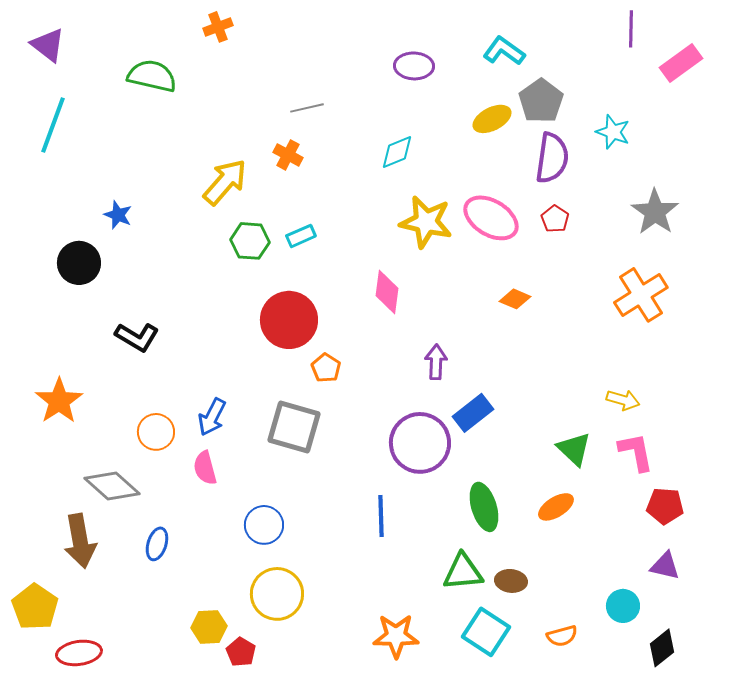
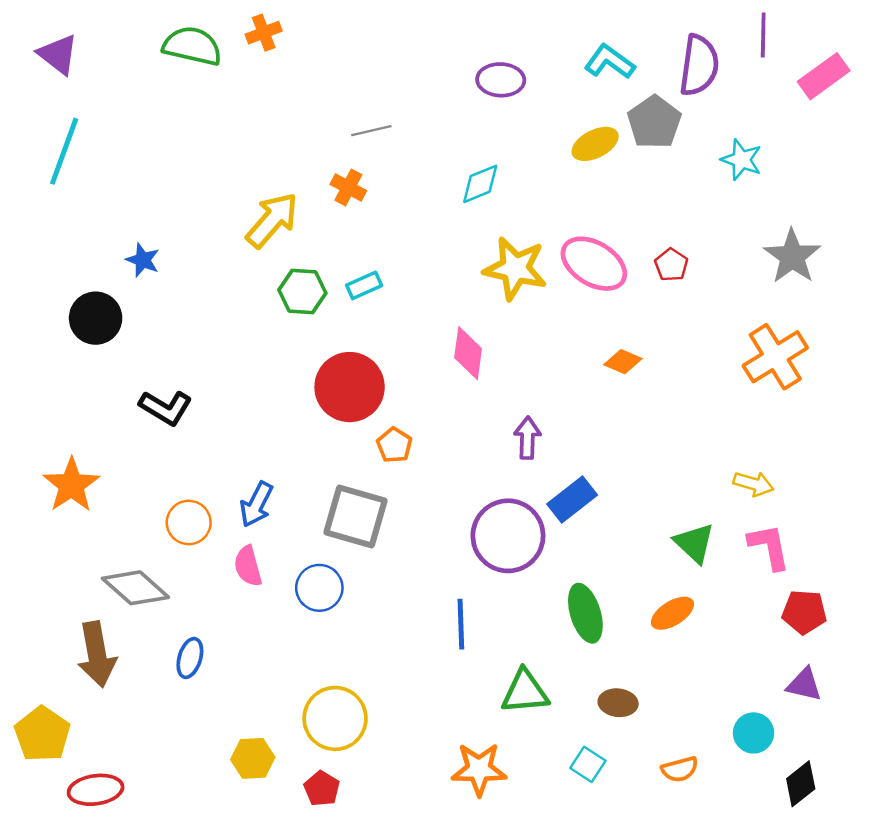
green semicircle: (152, 76) -> (192, 46), moved
purple semicircle: (552, 158) -> (699, 65), moved
blue circle: (264, 525) -> (319, 588), moved
green triangle: (463, 572) -> (525, 692), moved
cyan square: (486, 632) -> (588, 764), size x0.6
red pentagon: (241, 652) -> (322, 789), moved

